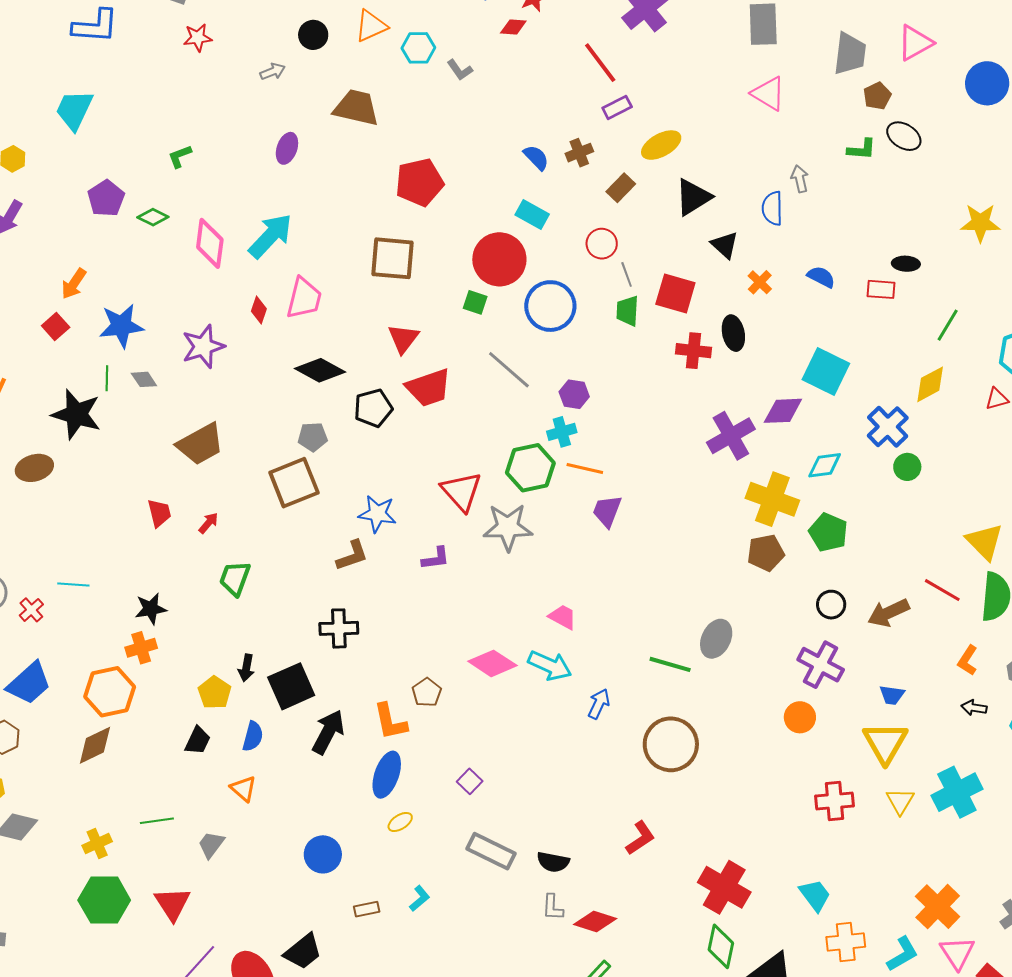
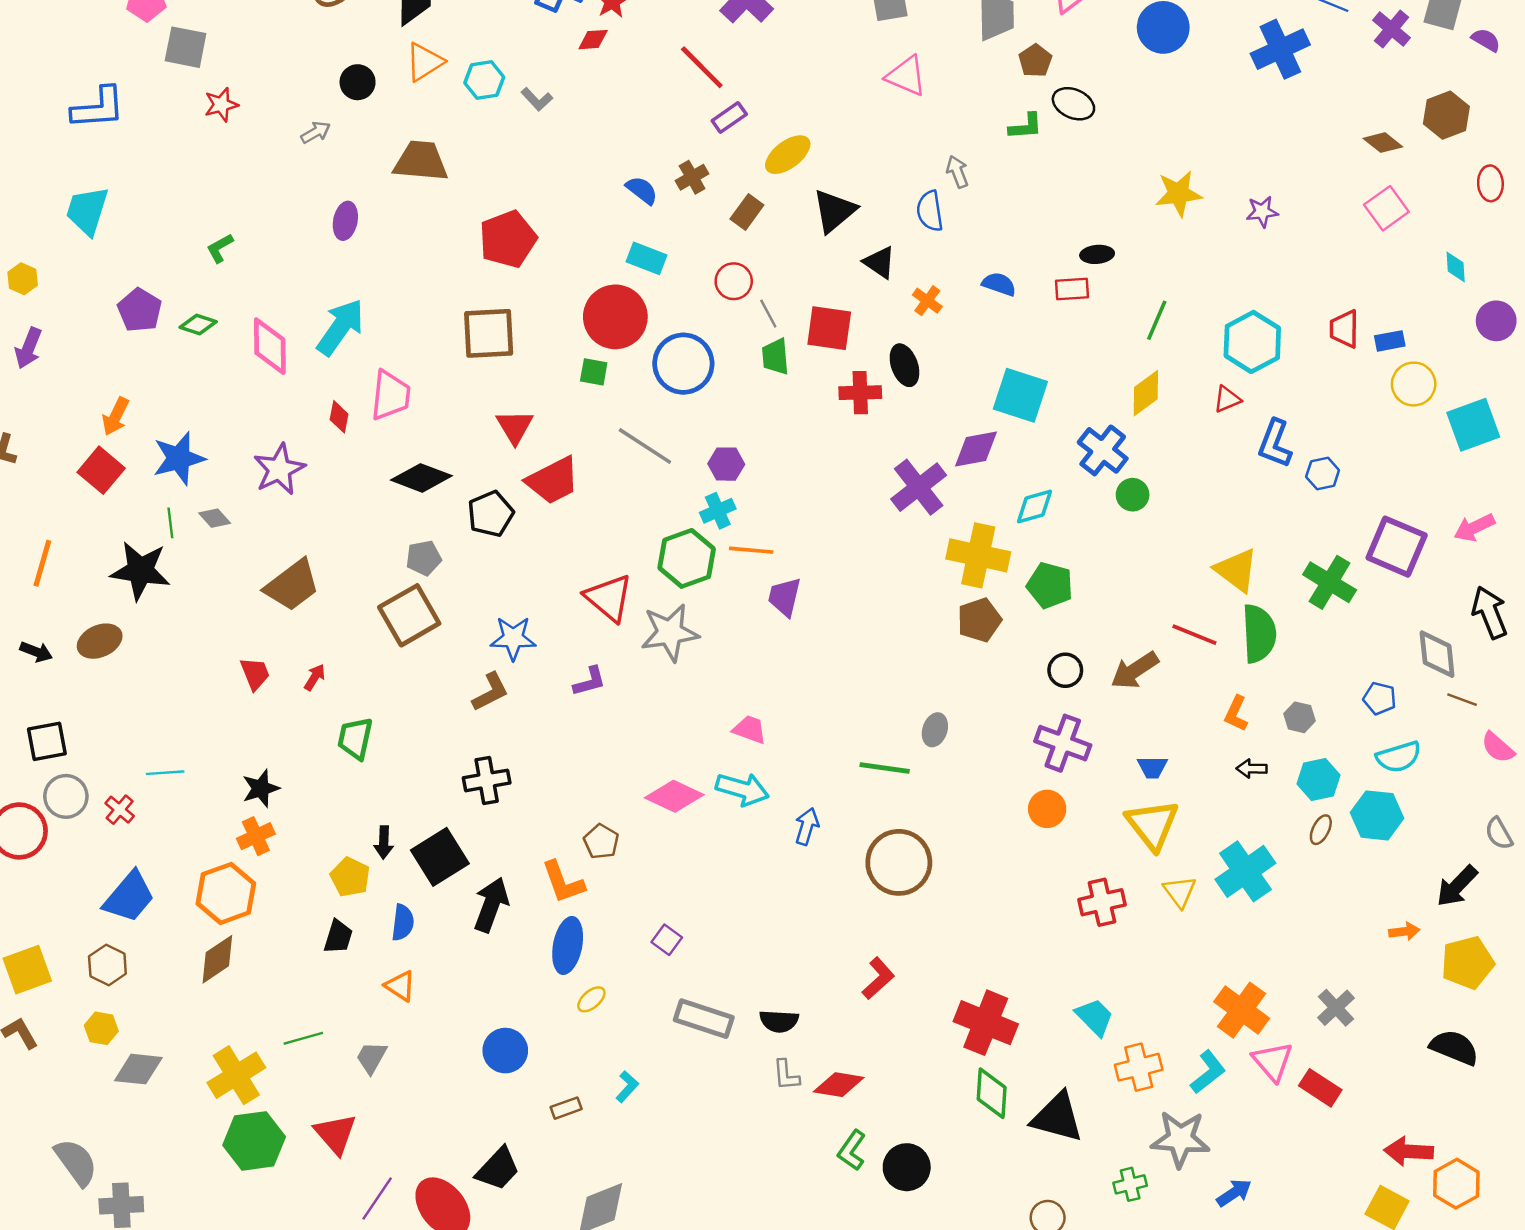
red square: (56, 326) -> (101, 470), size x1.4
gray ellipse: (716, 639) -> (935, 730), size x0.7
yellow cross: (97, 844) -> (236, 1075), size x1.6

